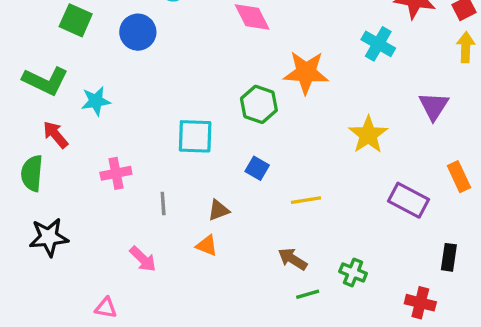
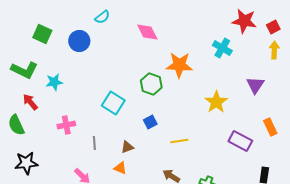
cyan square: (195, 136) -> (113, 103), turned 30
blue square: (257, 168) -> (150, 122), turned 32
green semicircle: (32, 173) -> (16, 125), turned -30

